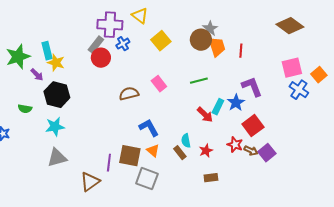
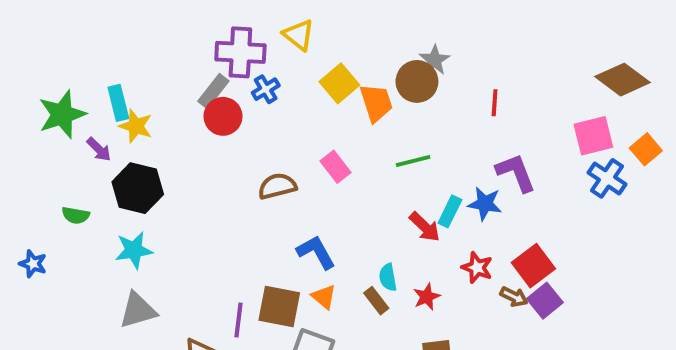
brown diamond: (290, 26) -> (623, 80), moved
orange trapezoid: (217, 47) -> (376, 103), moved
blue star: (236, 103) -> (485, 204), turned -30
red square: (253, 126) -> (533, 266), moved
red star: (235, 145) -> (477, 268), moved

